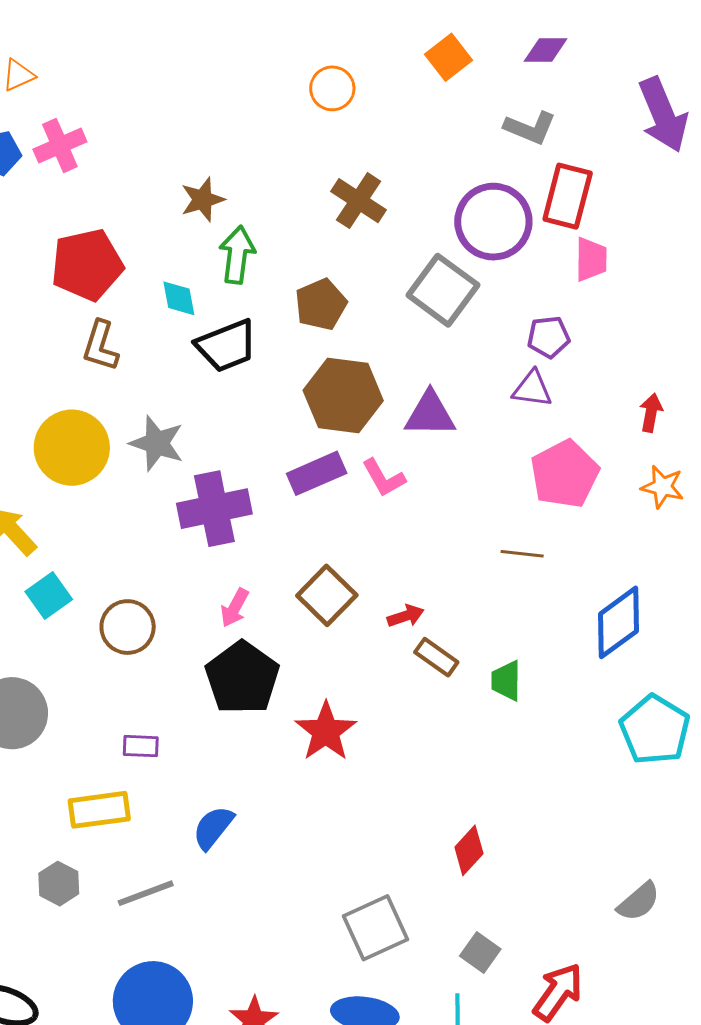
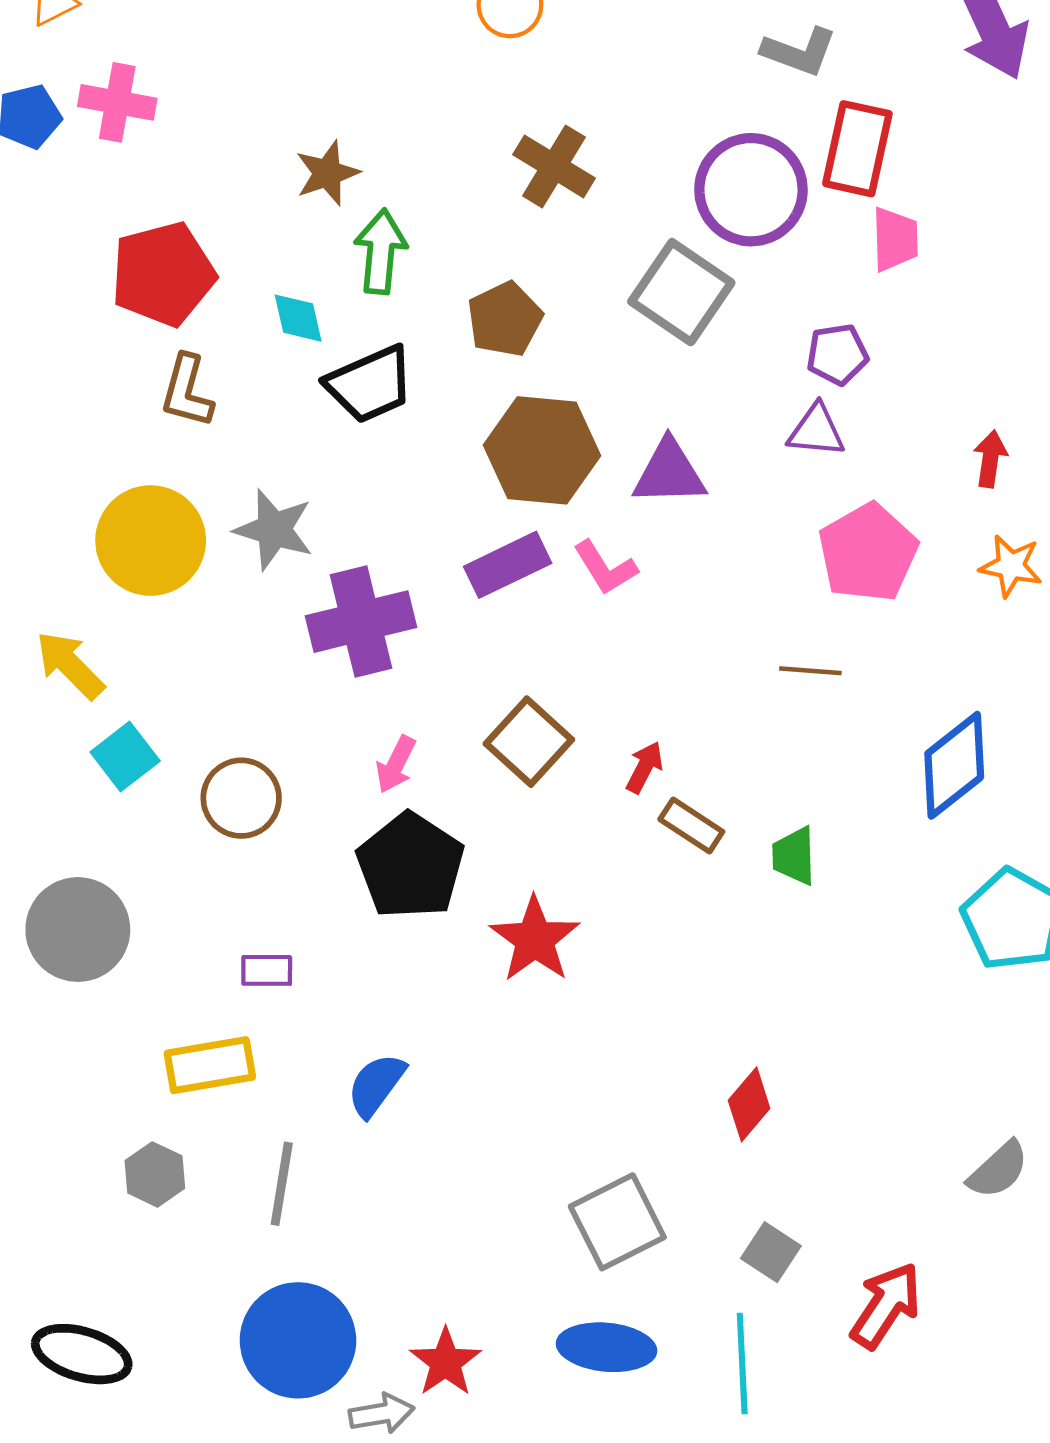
pink cross: (60, 146) -> (117, 102), turned 36
red arrow: (406, 616) -> (645, 767), turned -42
gray line: (146, 893) -> (282, 1184), turned -58

